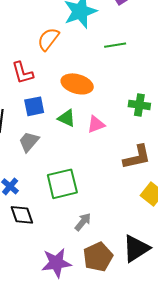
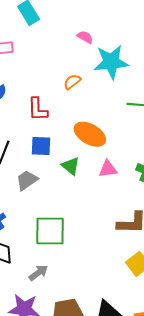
orange semicircle: (48, 39) -> (72, 82), size x0.7
pink triangle: (96, 124) -> (108, 169), moved
gray arrow: (83, 222) -> (38, 273), moved

